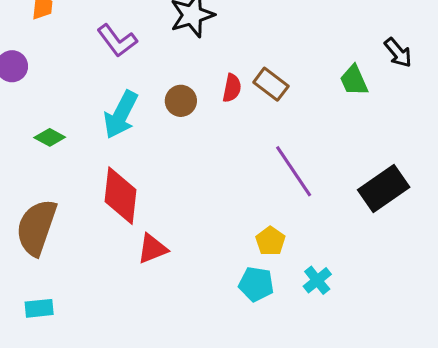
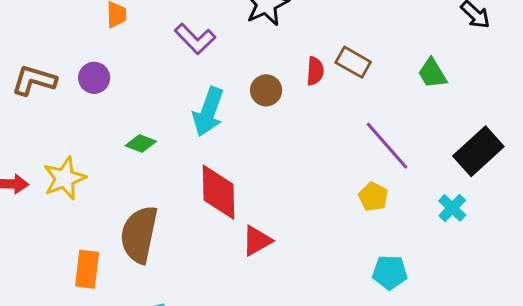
green trapezoid: (354, 80) -> (432, 73), moved
yellow pentagon: (270, 241) -> (373, 197), moved
cyan cross: (317, 280) -> (452, 208), moved
cyan pentagon: (256, 284) -> (390, 272), moved

